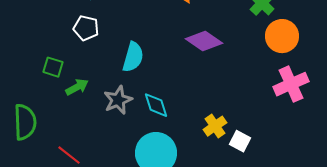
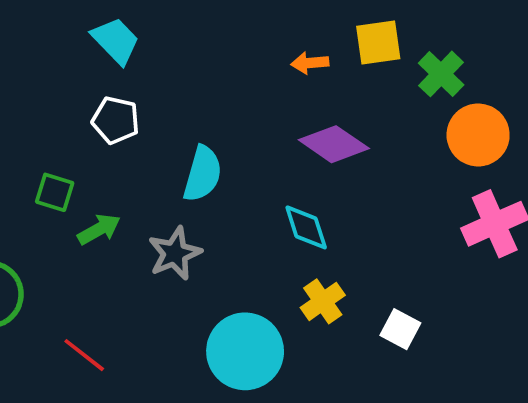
cyan diamond: (156, 105) -> (306, 227), moved
yellow cross: (215, 126) -> (323, 301), moved

